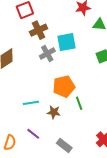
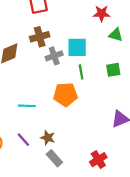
brown cross: (39, 30) -> (40, 37), moved
green line: (79, 103) -> (81, 72), moved
brown star: (54, 112) -> (48, 138), moved

